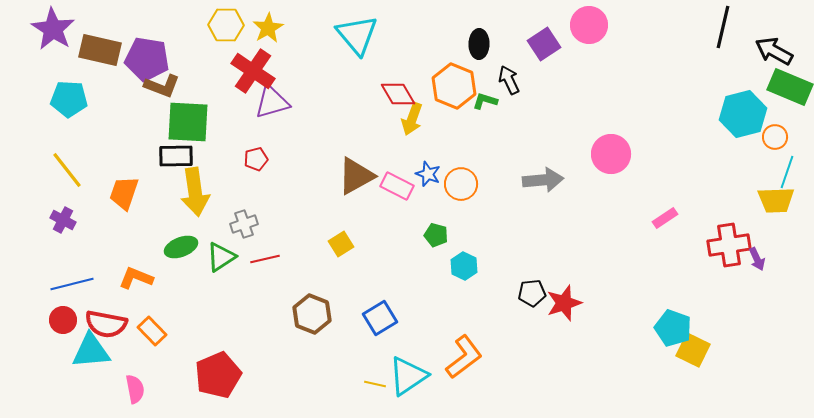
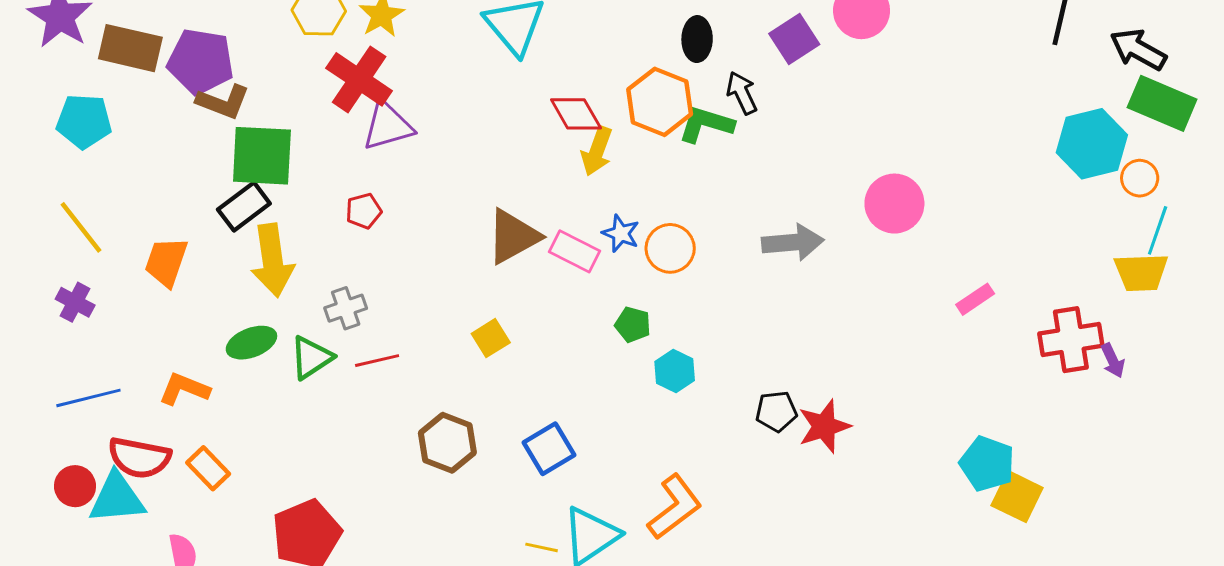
green L-shape: (485, 101) -> (706, 124), size x1.5
black rectangle: (176, 156) -> (244, 207), turned -36
red circle: (63, 320) -> (75, 486), moved

